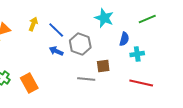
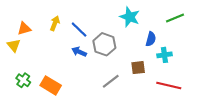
brown square: (103, 66) -> (138, 68), moved
gray line: (86, 79) -> (111, 81), turned -42
orange rectangle: (29, 83) -> (51, 85), turned -30

